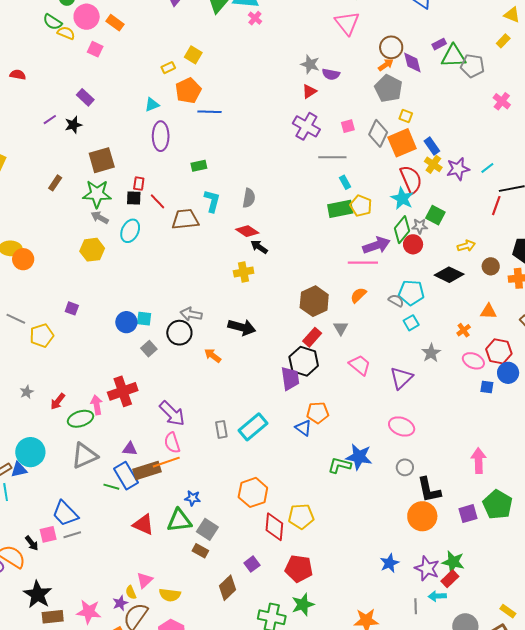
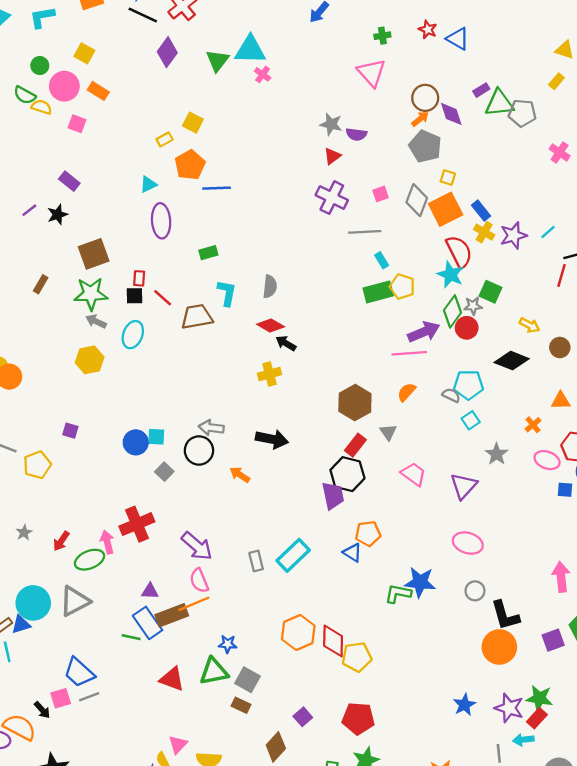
yellow arrow: (466, 246) -> (529, 325), turned 48
gray triangle: (84, 456) -> (75, 601), moved
red diamond: (274, 527) -> (333, 641), moved

